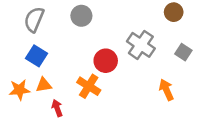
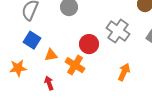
orange triangle: (44, 85) -> (51, 55), moved
orange arrow: (166, 90) -> (124, 72), moved, turned 48

